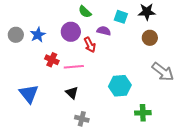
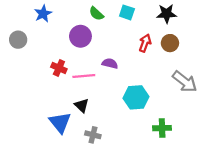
cyan square: (121, 17) -> (127, 12), moved
purple semicircle: (104, 31) -> (110, 63), moved
blue star: (38, 35) -> (43, 14), moved
red arrow: (90, 45) -> (145, 43), moved, turned -133
blue triangle: (29, 94) -> (60, 122), moved

